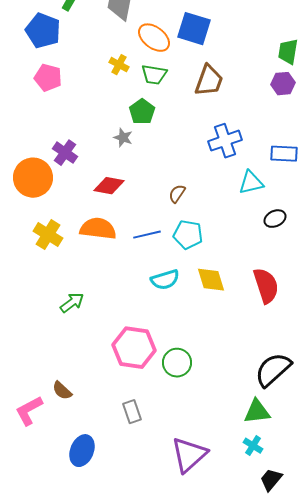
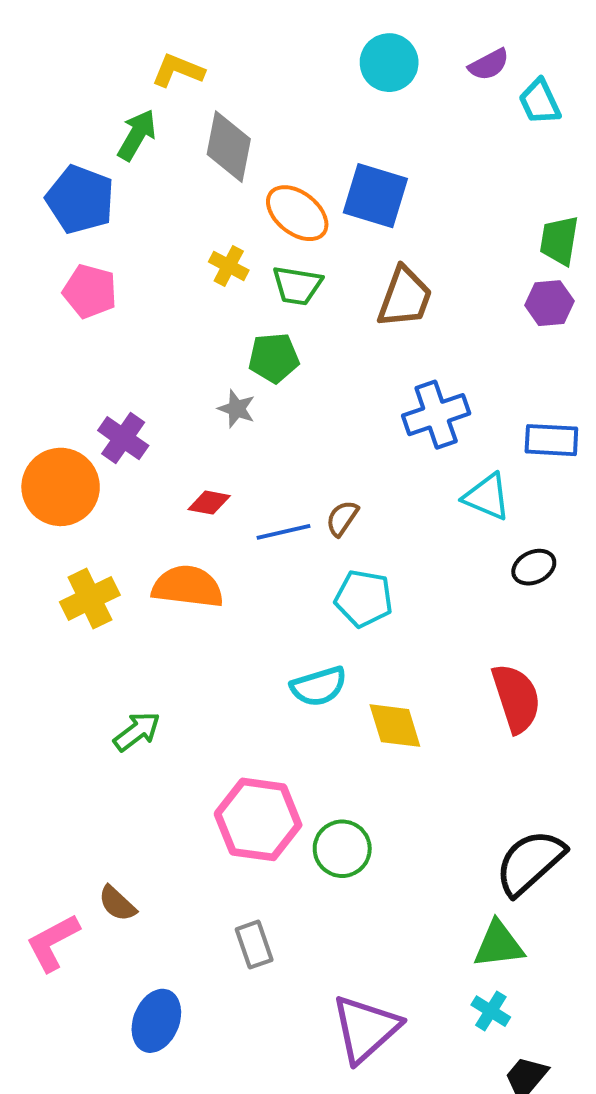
green pentagon: (142, 112) -> (274, 358), turned 30
cyan triangle: (251, 183) -> (487, 497), turned 36
red diamond: (109, 186) -> (209, 503), size x0.7
yellow cross: (48, 235) -> (90, 598), turned 32
blue line: (147, 235) -> (283, 532), moved
yellow diamond: (211, 280) -> (395, 726), moved

